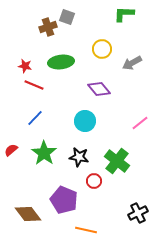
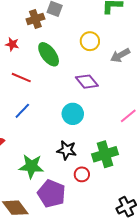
green ellipse: (61, 62) -> (49, 54), turned 60
red star: (25, 66) -> (12, 44), moved
green star: (44, 153) -> (31, 166), moved, turned -30
green cross: (117, 161) -> (105, 154), turned 35

